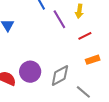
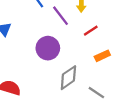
purple circle: (30, 72) -> (48, 48), moved

